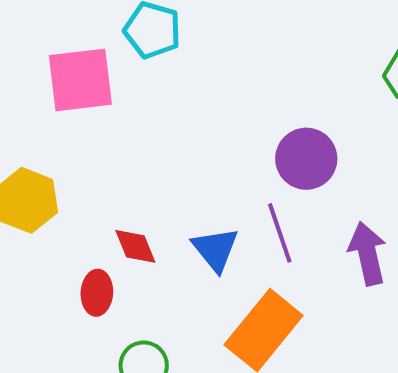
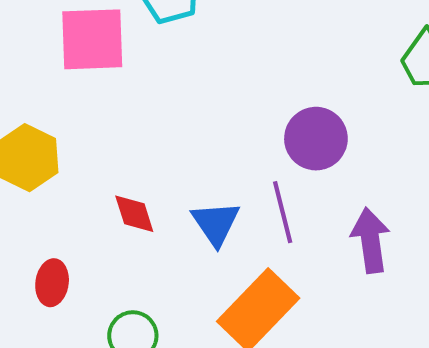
red ellipse: (97, 293) -> (52, 283), moved

